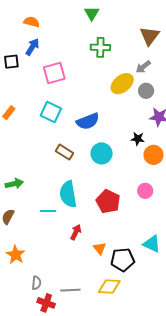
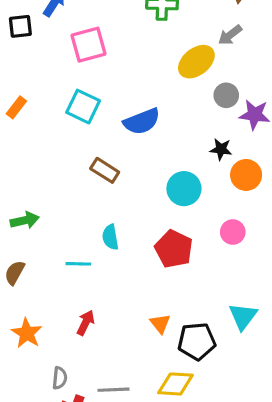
gray circle: (146, 91) -> (226, 95), moved
cyan circle: (102, 153) -> (184, 189), moved
cyan semicircle: (68, 194) -> (110, 237), size x0.6
red arrow: (76, 232) -> (86, 323), moved
cyan triangle: (152, 244) -> (243, 316), turned 42

